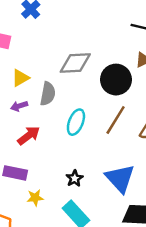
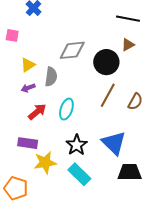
cyan ellipse: (76, 122) -> (66, 109), moved
black star: (75, 178) -> (77, 145), size x1.5
yellow star: (35, 198) -> (45, 162), size x1.6

